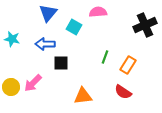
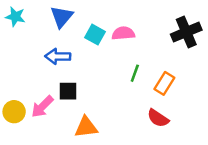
pink semicircle: (98, 12) -> (123, 33), moved
cyan star: (12, 39) -> (15, 17), moved
black square: (61, 63) -> (68, 91), moved
orange triangle: (83, 96) -> (86, 127), moved

